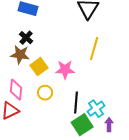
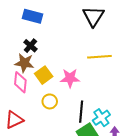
yellow line: (94, 49) -> (99, 57), turned 70
pink diamond: (16, 90) -> (20, 82), moved

